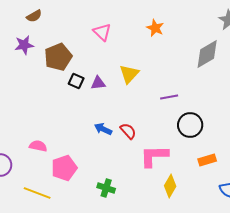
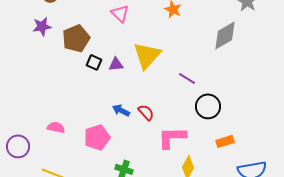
yellow triangle: (129, 74) -> (147, 55), size x1.4
purple line: (169, 97) -> (187, 78), turned 42
pink pentagon: (64, 168) -> (97, 137), moved

